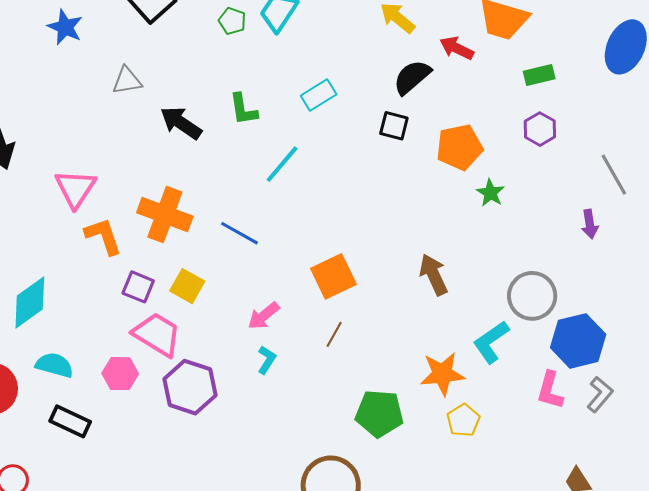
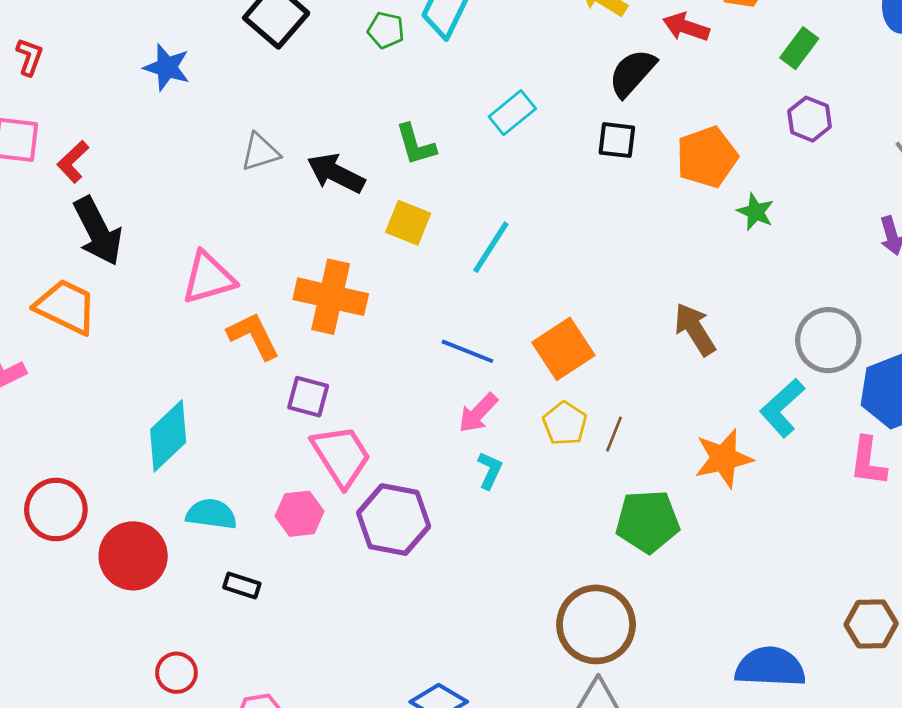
green rectangle: (539, 75) -> (799, 48), turned -32
gray triangle: (127, 81) -> (260, 152), moved
cyan line: (282, 164) -> (491, 247), moved
pink triangle: (75, 188) -> (208, 278), turned 48
blue line: (239, 233) -> (467, 351), moved
yellow square: (187, 286) -> (408, 223), moved
pink trapezoid: (157, 334) -> (341, 456), turned 34
brown line: (334, 334) -> (614, 434), moved
yellow pentagon: (463, 420) -> (565, 424), moved
black rectangle: (70, 421) -> (242, 585), size x0.7

